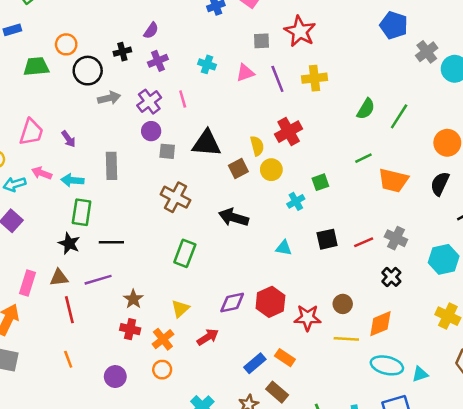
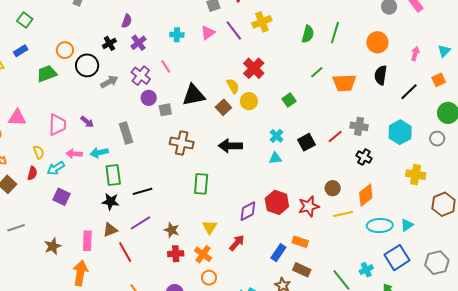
cyan cross: (296, 201) -> (277, 136), moved

